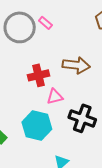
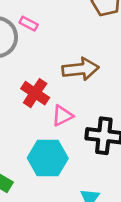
red cross: (38, 75) -> (35, 93), turned -30

